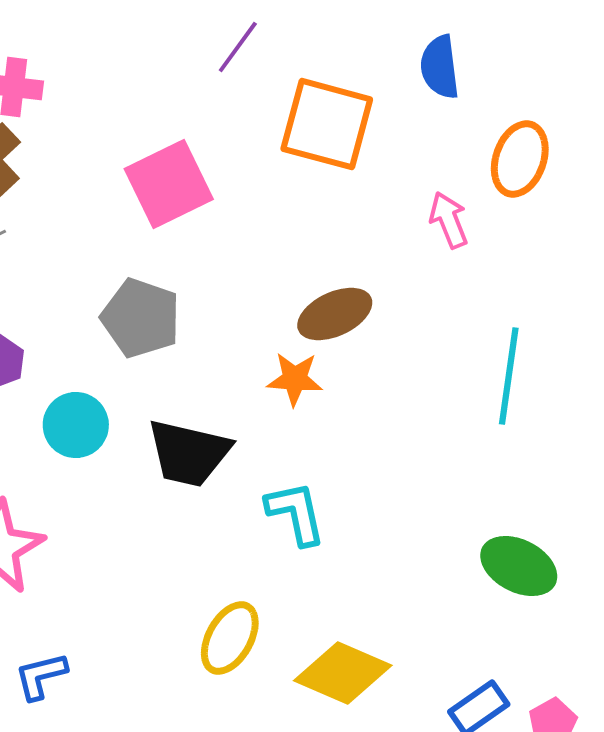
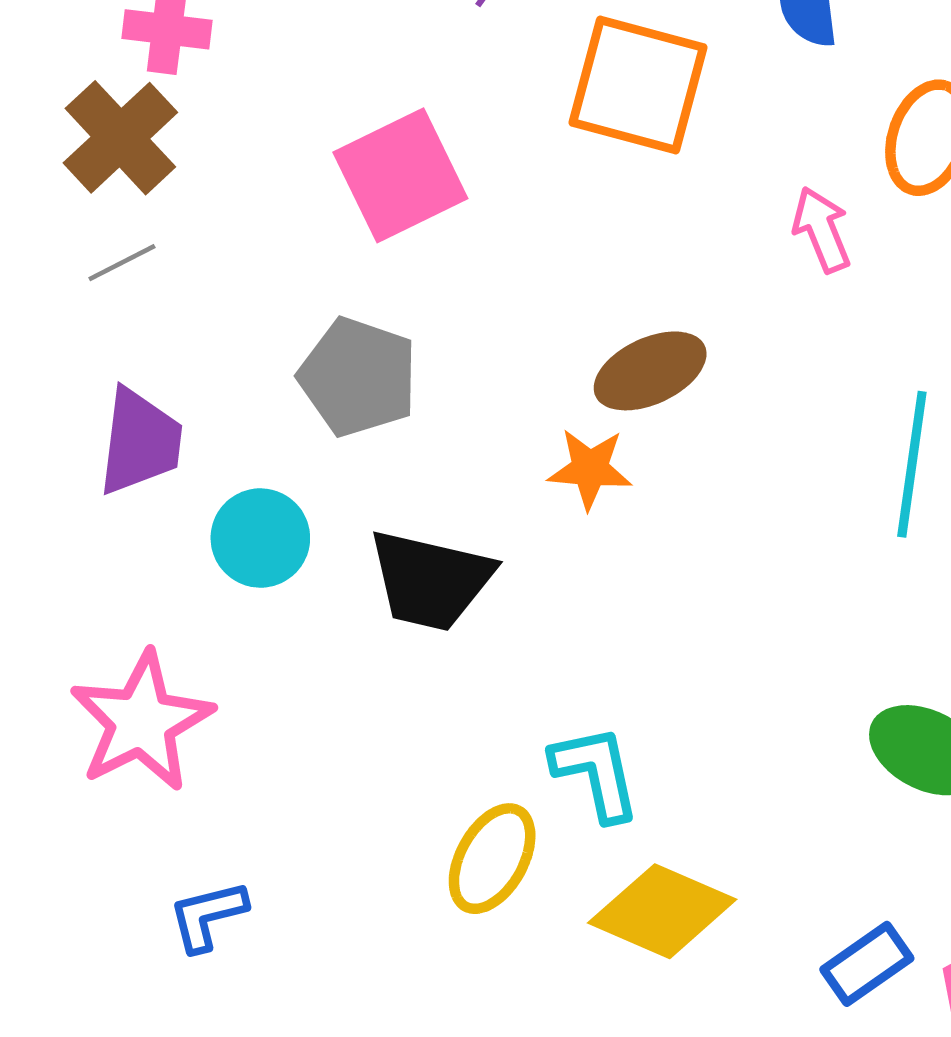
cyan L-shape: (296, 513) -> (596, 773), moved

